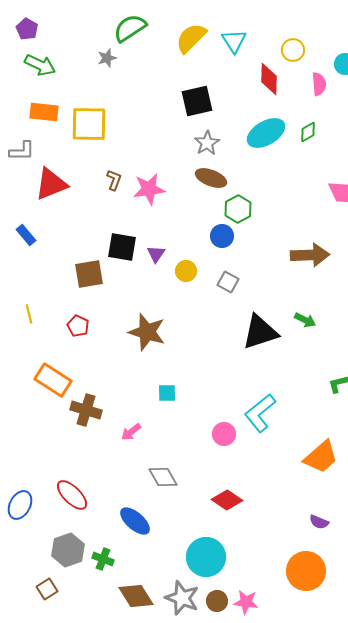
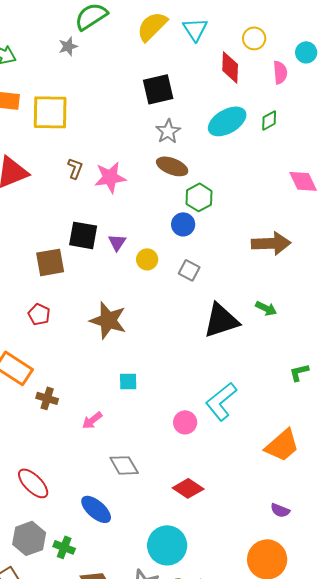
brown cross: (86, 410) -> (47, 398), size x0.7

